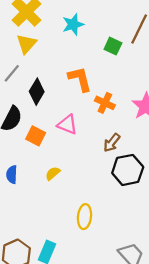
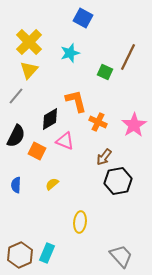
black diamond: (37, 92) -> (50, 119), moved, turned 30

